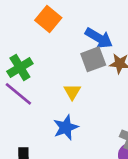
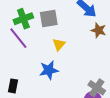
gray square: (93, 59) -> (49, 19), moved

